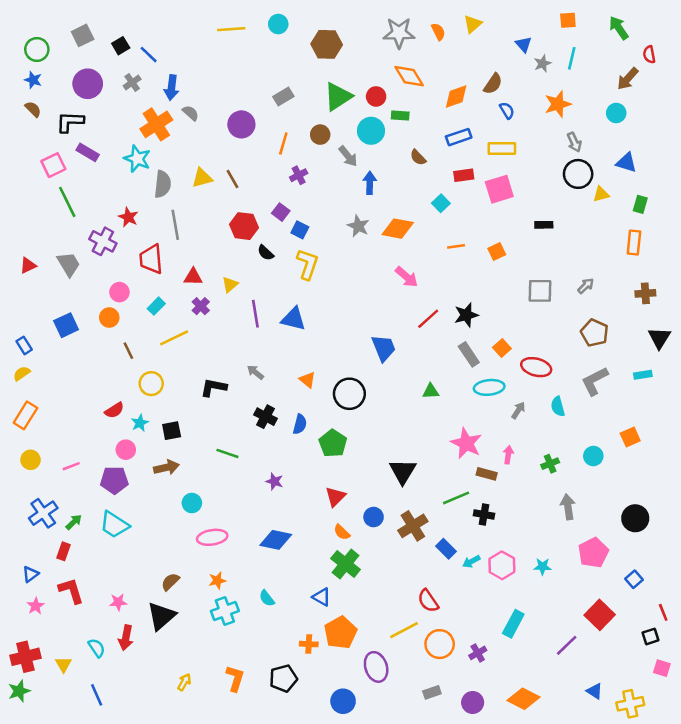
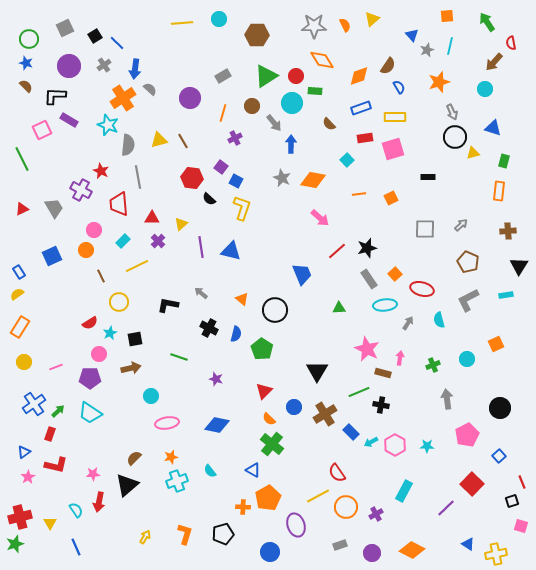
green line: (67, 202) -> (22, 159), moved
red L-shape: (71, 591) -> (56, 465), turned 120

